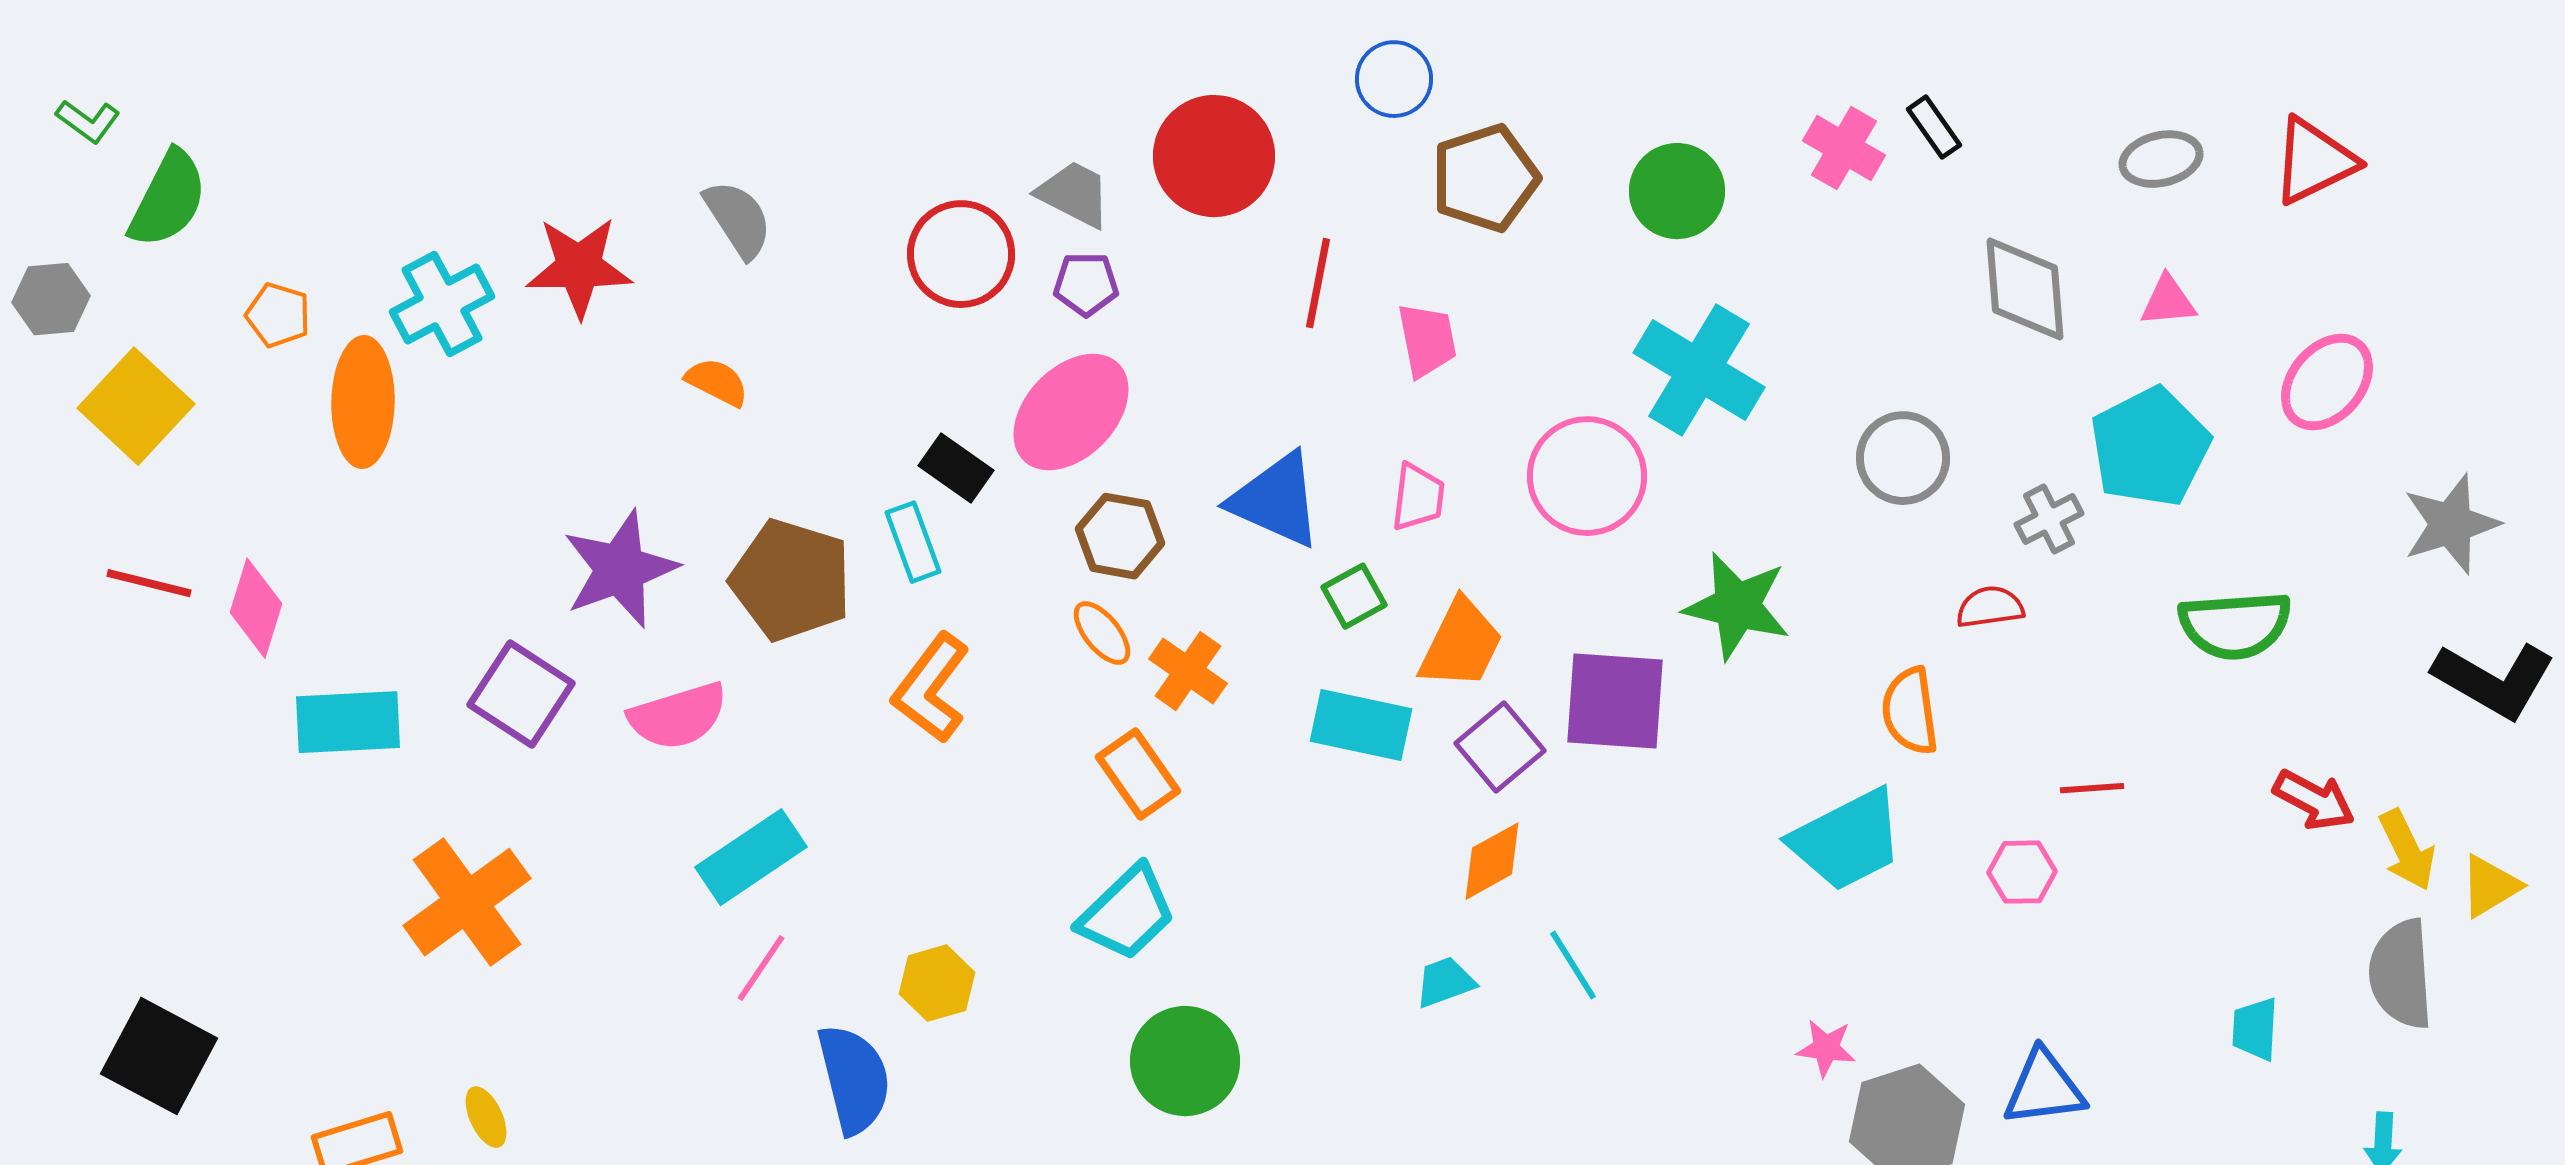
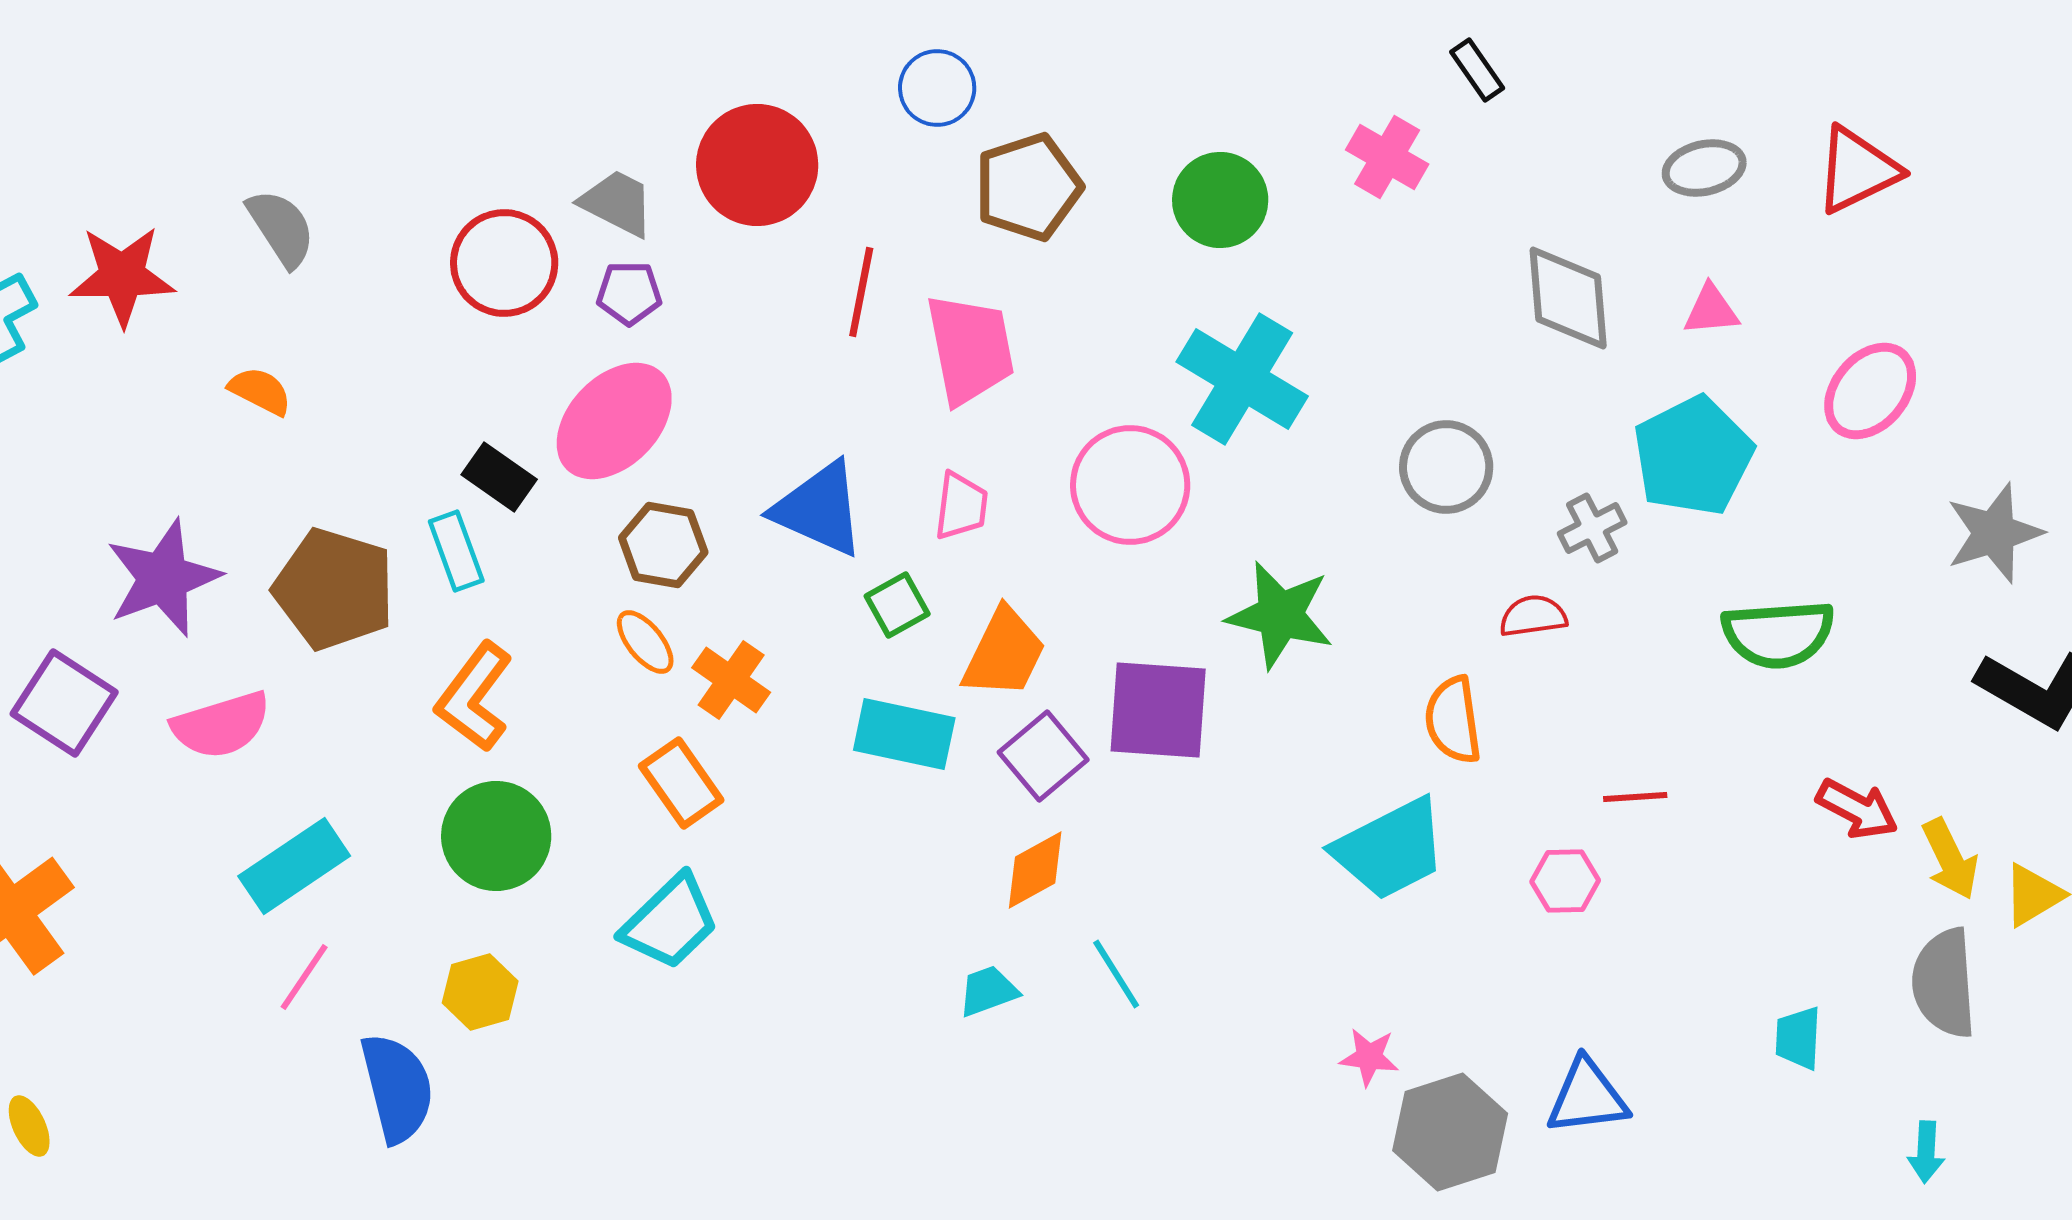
black rectangle: (1934, 127) -> (1477, 70), moved
pink trapezoid: (1427, 340) -> (970, 349), size x1.5
green circle: (1185, 1061) -> (496, 836), moved

